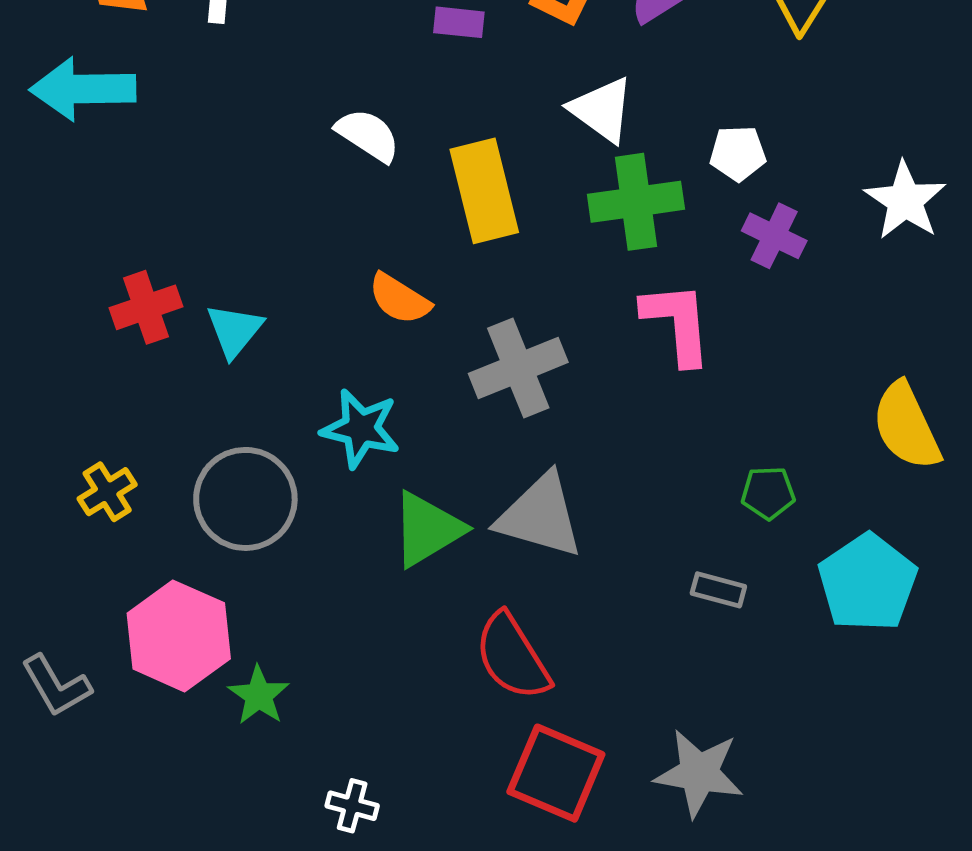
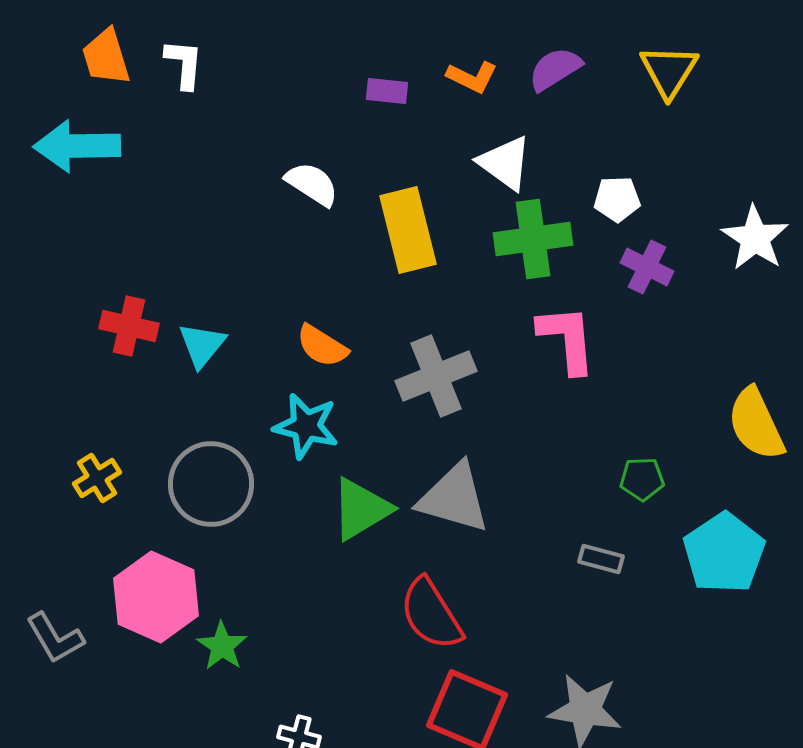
orange semicircle: (399, 299) -> (322, 346), moved
red cross: (146, 307) -> (129, 326), turned 32

